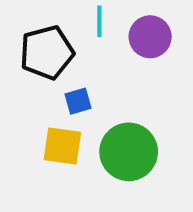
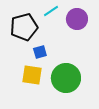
cyan line: (99, 21) -> (51, 11), turned 56

